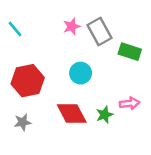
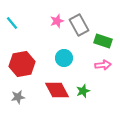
pink arrow: (130, 103) -> (103, 65), moved

